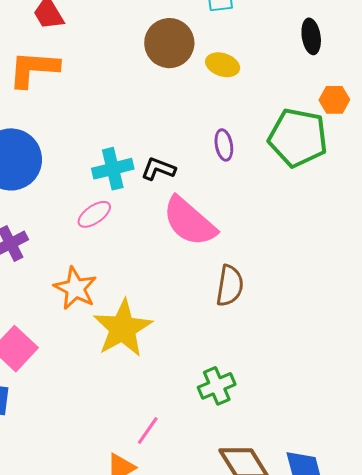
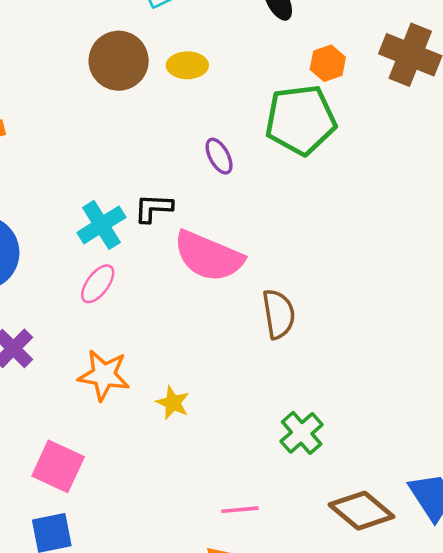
yellow star: (123, 328) -> (173, 403), size x0.5
pink line: (148, 431) -> (240, 510), turned 68

